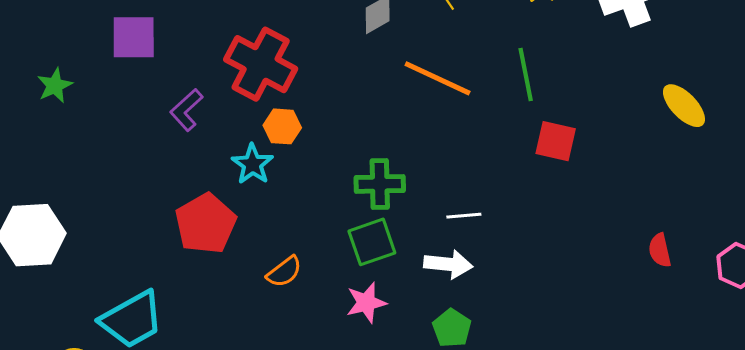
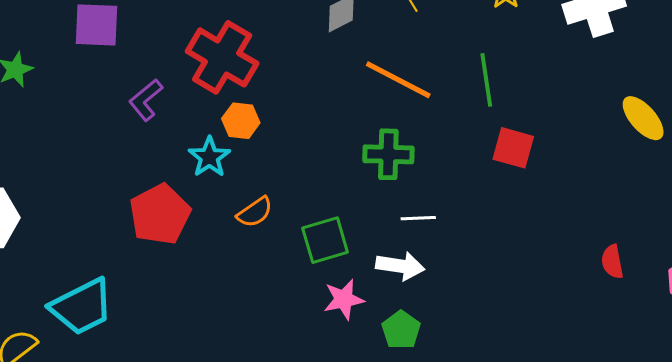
green cross: (380, 184) -> (388, 154), moved
orange semicircle: (284, 272) -> (255, 212), moved
pink star: (366, 303) -> (344, 299), moved

